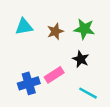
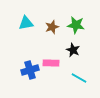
pink rectangle: (54, 75) -> (51, 63), turned 35

